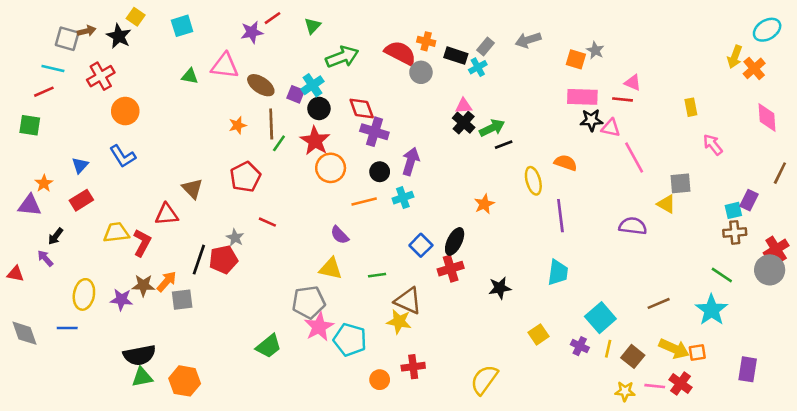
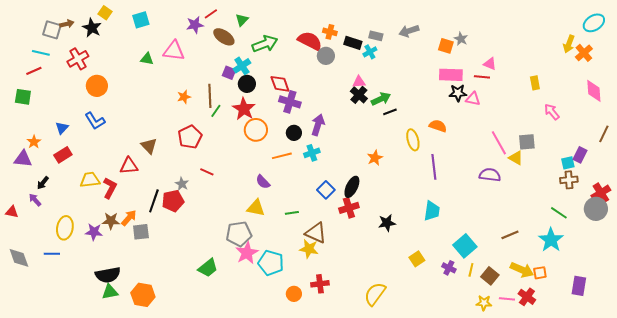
gray rectangle: (486, 46) -> (376, 36), turned 64
brown ellipse: (261, 85) -> (224, 37), moved
pink line: (634, 158) -> (499, 143), moved

